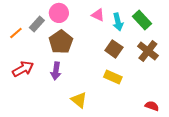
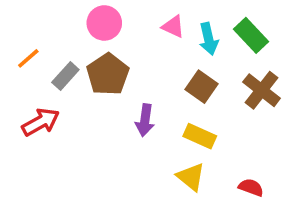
gray rectangle: (37, 24) -> (65, 76), moved
purple arrow: (56, 71) -> (145, 120), moved
yellow triangle: (79, 100) -> (191, 177), moved
red semicircle: (152, 106) -> (251, 187), moved

